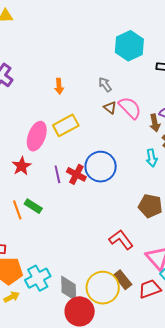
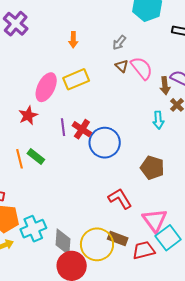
gray arrow: (105, 85) -> (119, 43), turned -112
blue circle: (101, 167) -> (105, 143), moved
brown rectangle: (123, 280) -> (118, 239), turned -36

